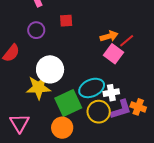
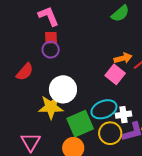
red square: (66, 21) -> (51, 38), moved
pink square: (114, 54) -> (115, 74), moved

